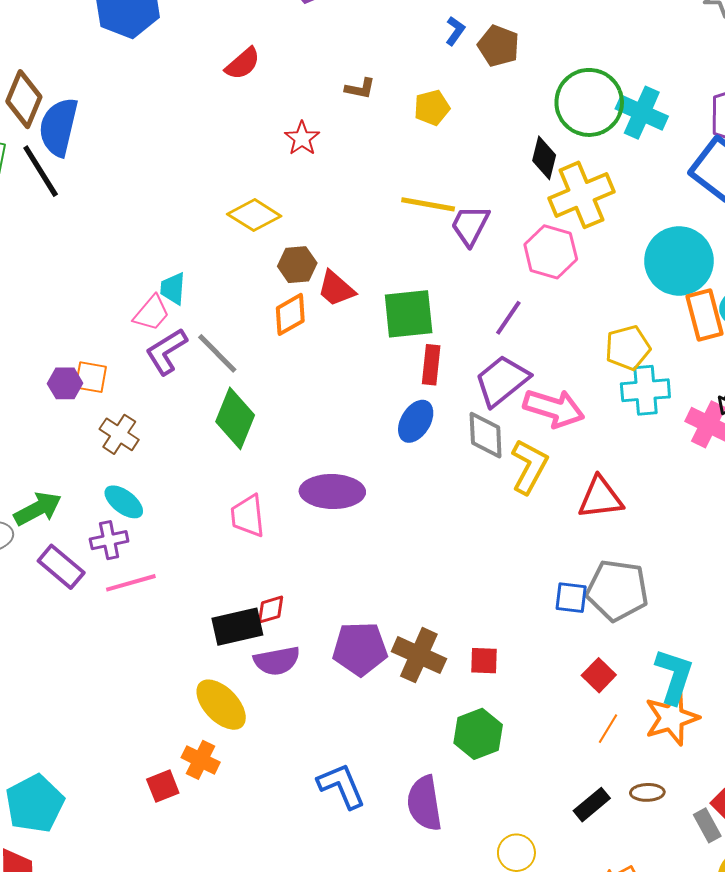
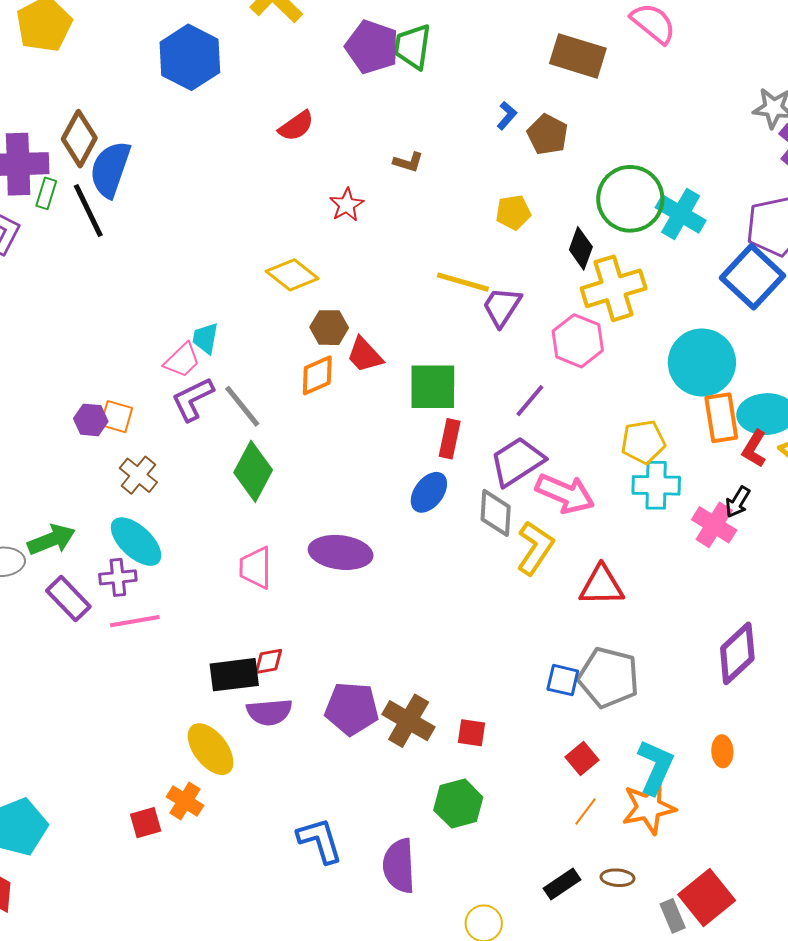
yellow pentagon: (432, 108) -> (513, 212), moved
cyan ellipse: (124, 502) -> (136, 542), size x1.4

